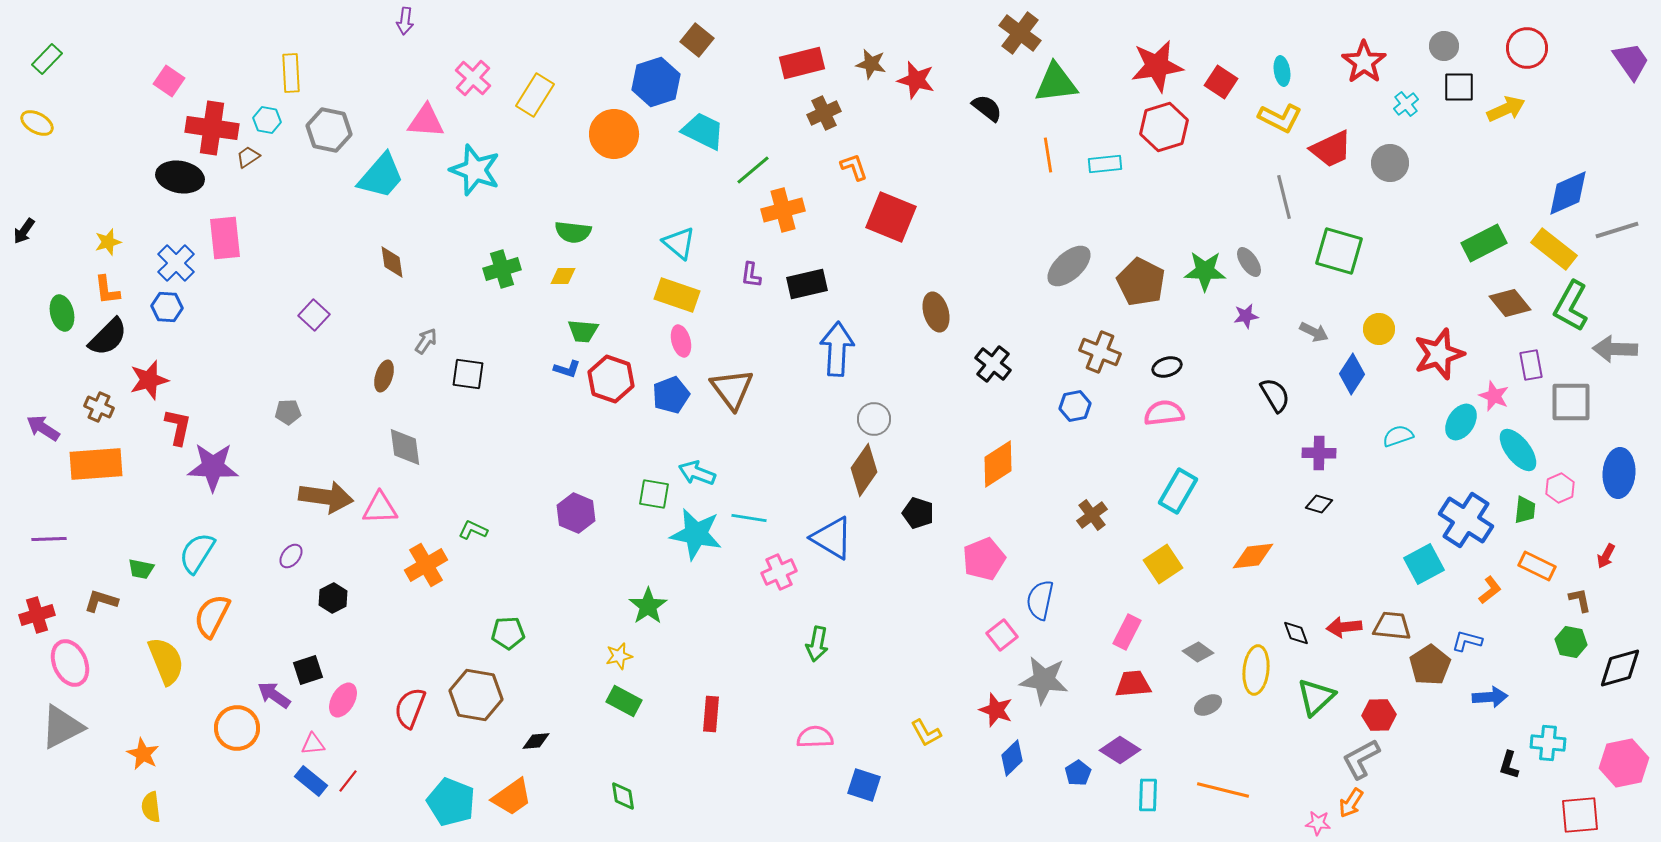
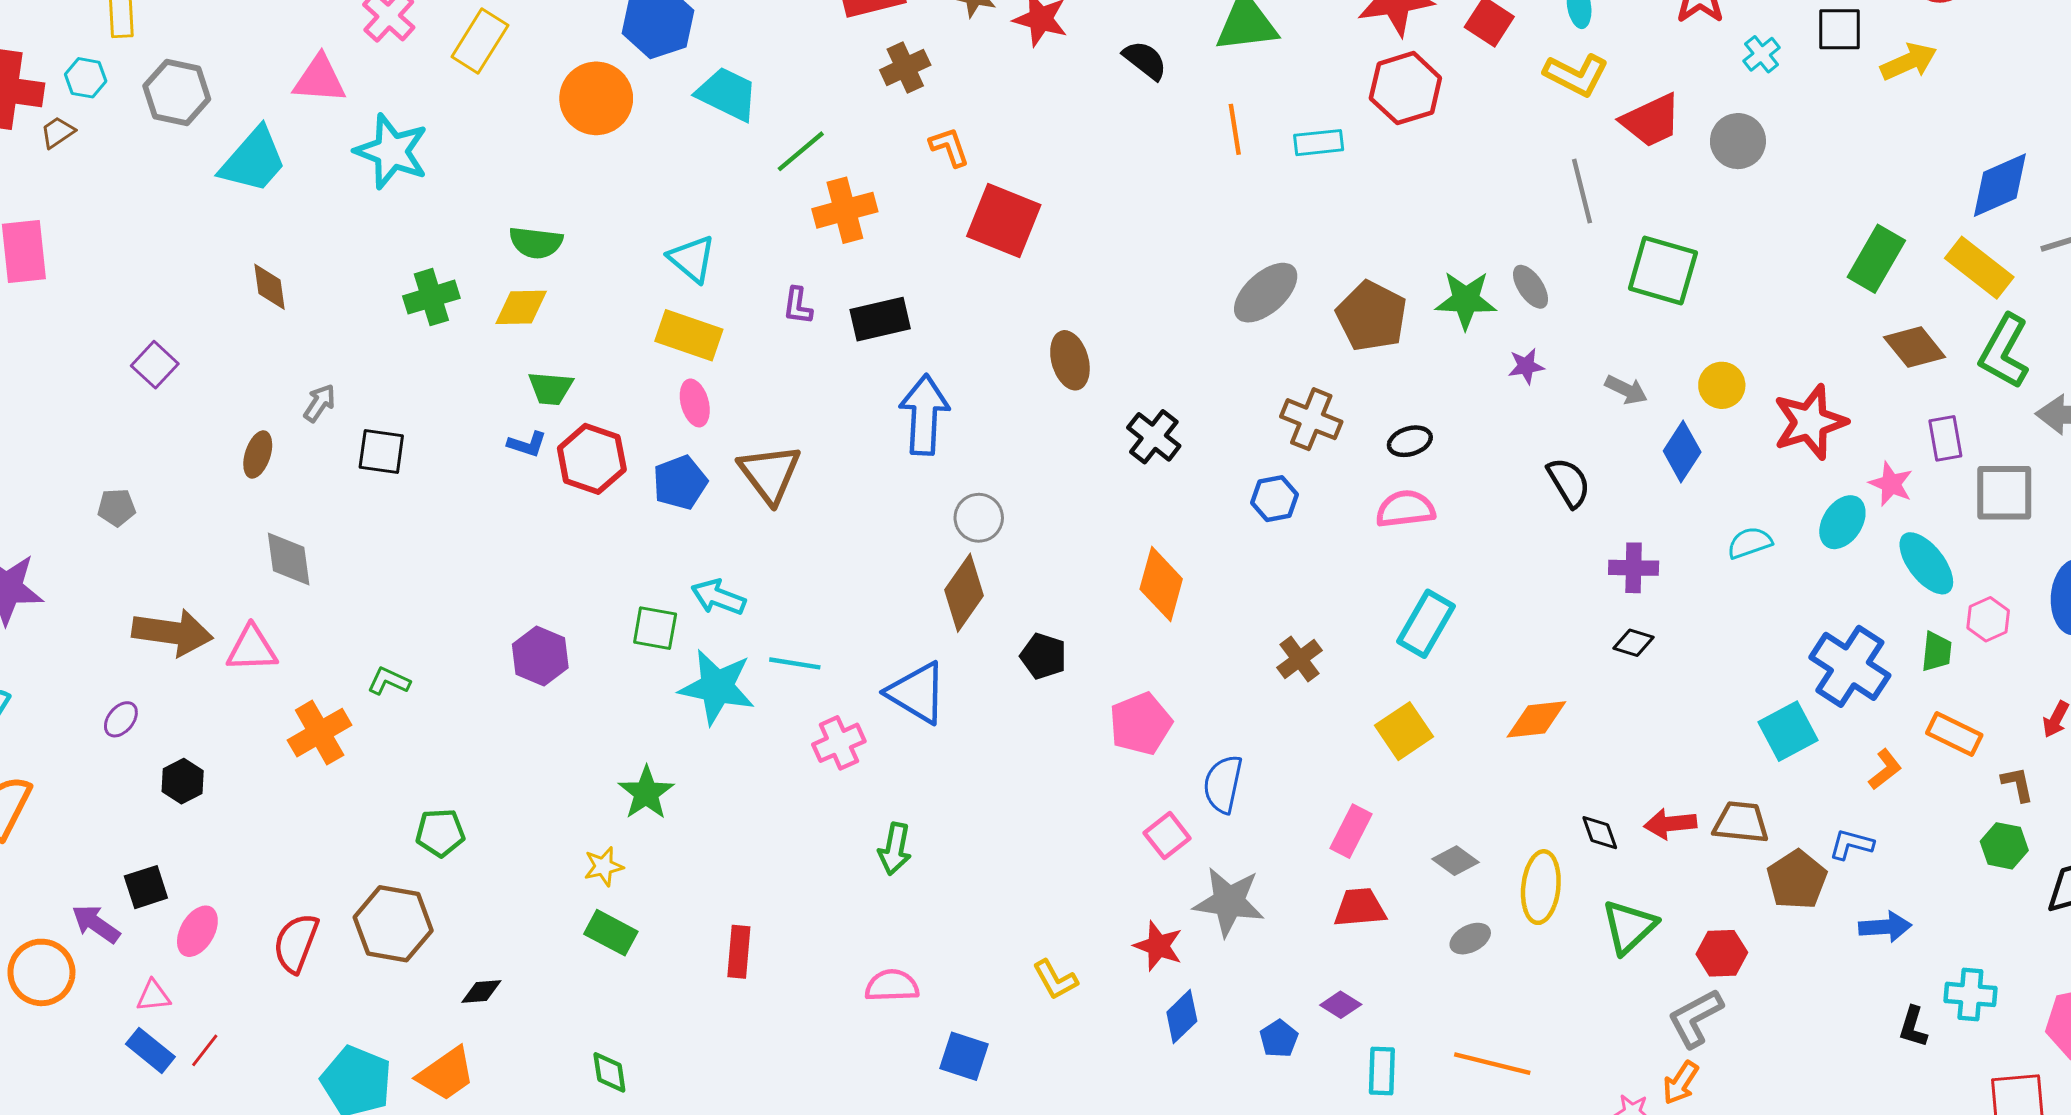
green rectangle: (1484, 243) -> (1876, 259), turned -33
yellow diamond: (563, 276) -> (521, 307), size x1.4
orange diamond: (998, 464) -> (1161, 584), turned -42
purple diamond: (1120, 750) -> (1341, 1005), size x0.7

